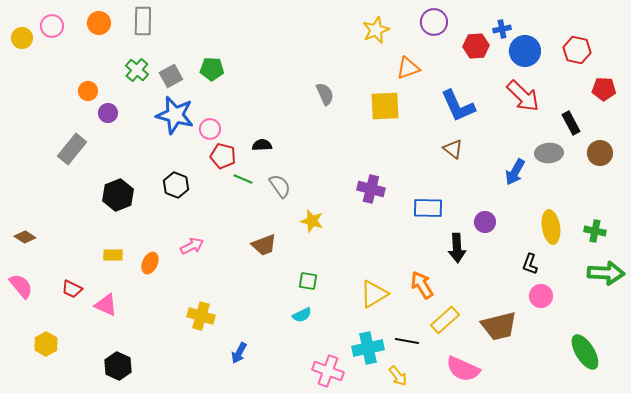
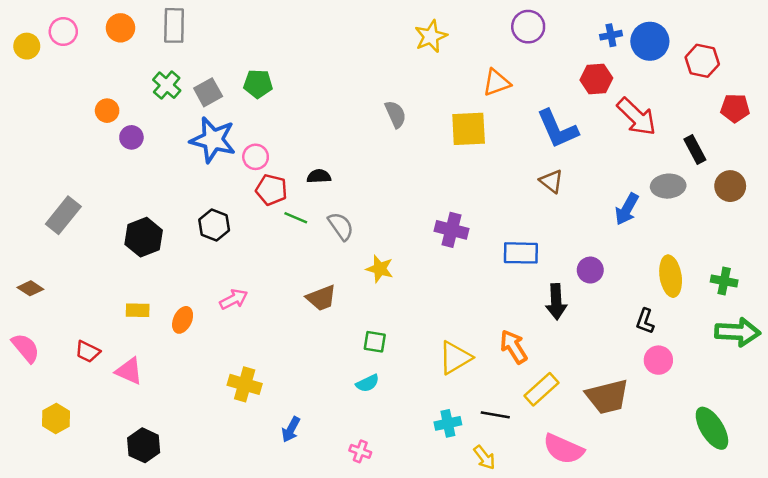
yellow star: (376, 30) -> (431, 36), moved
red hexagon: (476, 46) -> (596, 79), moved
blue circle: (525, 51) -> (650, 41), moved
gray rectangle: (72, 149) -> (63, 215), moved
cyan cross: (368, 348) -> (448, 423), size x0.7
pink cross: (328, 371) -> (360, 451), moved, size x0.6

